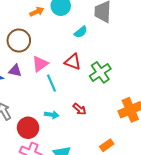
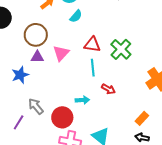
cyan semicircle: (81, 32) -> (76, 16), moved
purple triangle: (15, 71) -> (37, 57), moved
cyan line: (51, 83) -> (93, 68), moved, turned 30

